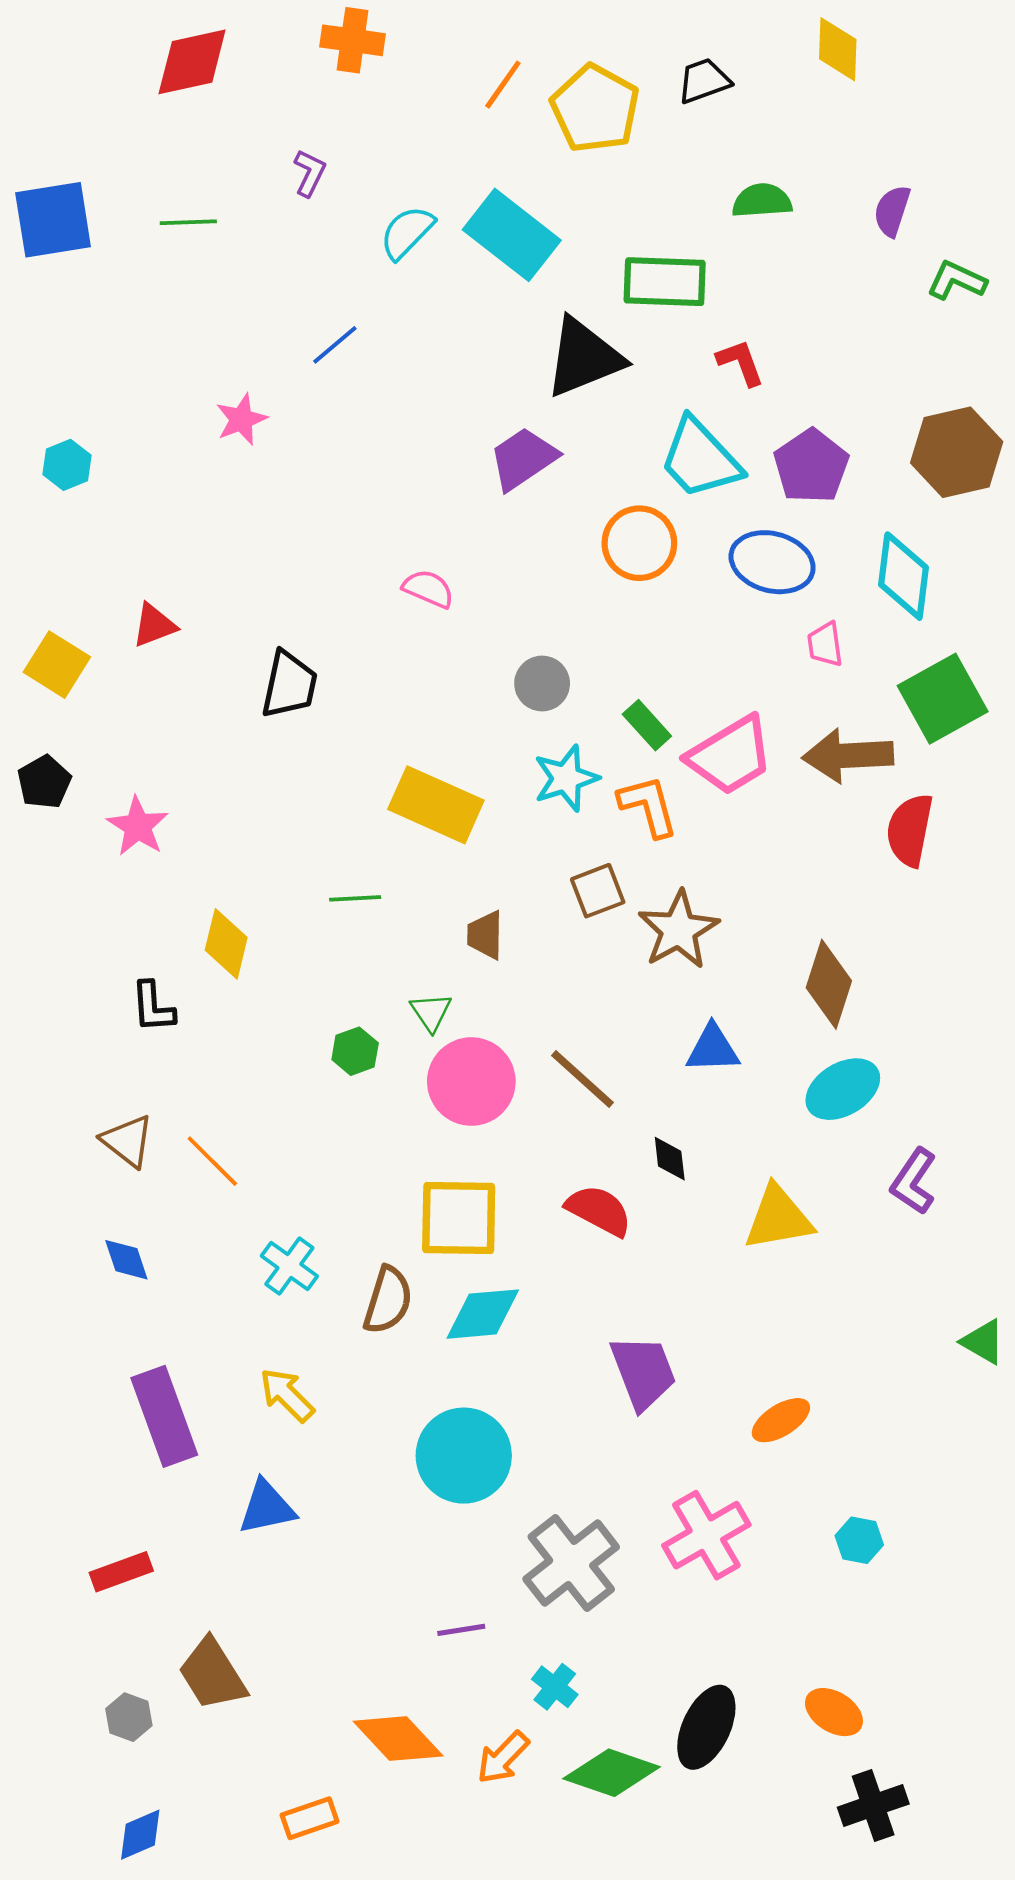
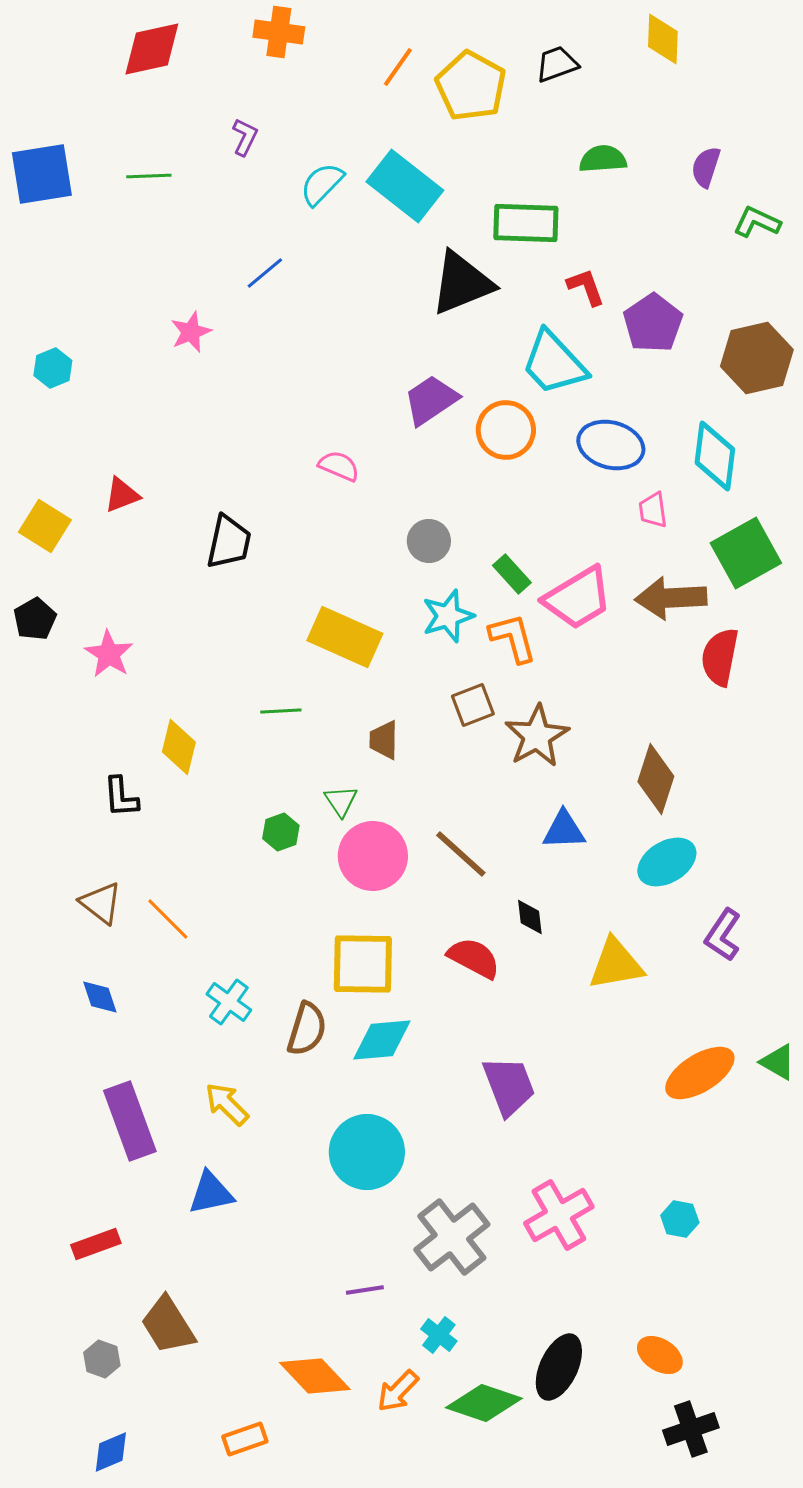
purple trapezoid: (523, 459) -> (431, 400), moved
purple pentagon: (811, 466) -> (653, 323), moved
orange ellipse: (781, 1420) -> (700, 1073), moved, size x1.5

